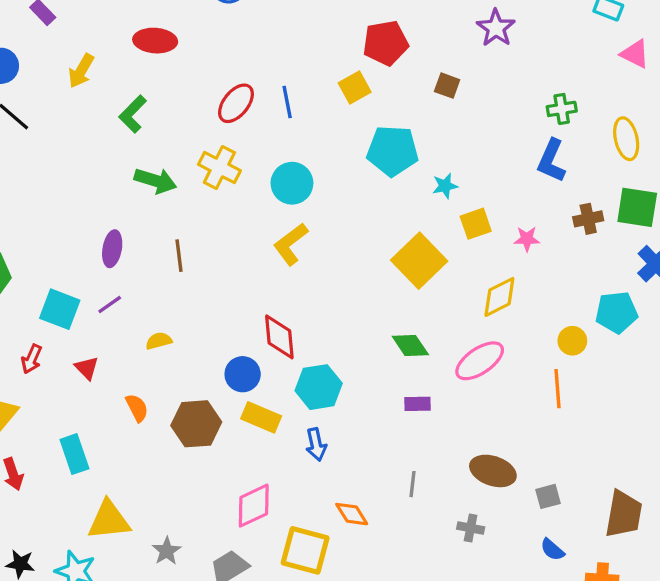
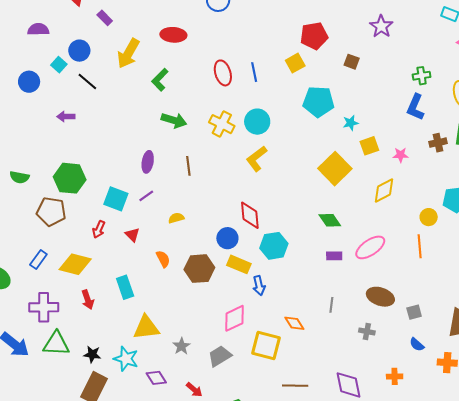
yellow arrow: (81, 71) -> (128, 53), size x1.4
red ellipse: (236, 103) -> (223, 73), turned -55
yellow cross: (219, 167) -> (222, 124), moved
pink ellipse: (480, 361) -> (370, 247), moved
blue arrow: (316, 444) -> (259, 286), moved

